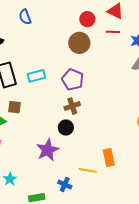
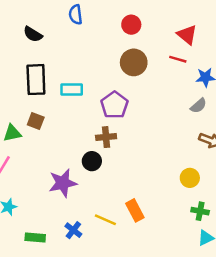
red circle: (87, 19) -> (131, 25), moved
orange rectangle: (109, 158) -> (135, 210), turned -30

